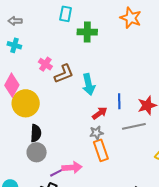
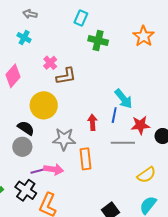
cyan arrow: (89, 84) -> (123, 99), moved, turned -40
yellow circle: (26, 103) -> (44, 105), moved
red arrow: (100, 113) -> (92, 122), turned -70
black semicircle: (36, 133) -> (26, 128), turned -72
gray star: (96, 133) -> (64, 139), moved, size x1.6

